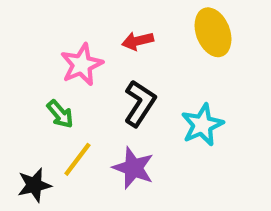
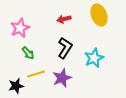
pink star: (82, 65) -> (20, 28), moved
yellow line: (77, 159) -> (36, 74), turned 36
purple star: (133, 168) -> (62, 78), turned 30

